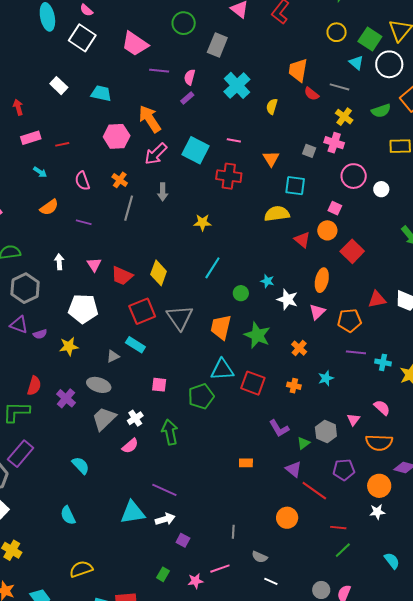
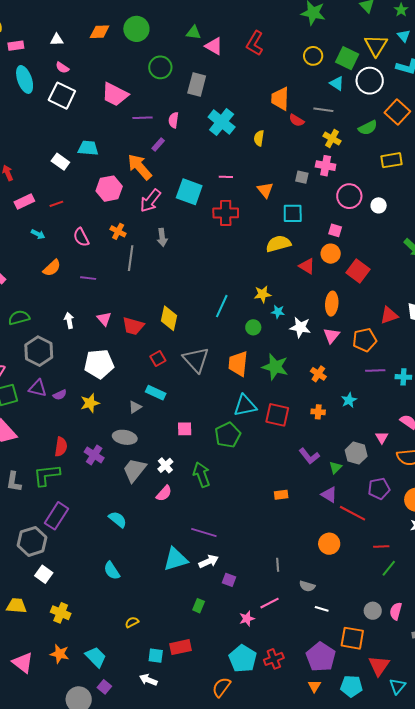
white rectangle: (59, 86) -> (60, 162), moved
purple rectangle: (187, 98) -> (158, 144), moved
yellow star: (202, 222) -> (263, 294), moved
red square: (142, 311) -> (158, 359), size x0.6
yellow semicircle: (81, 569) -> (132, 622), size x0.6
green rectangle: (163, 574) -> (199, 606), moved

